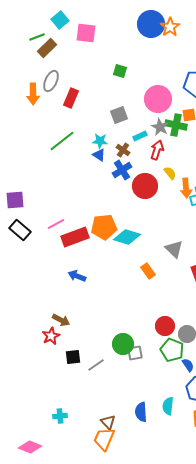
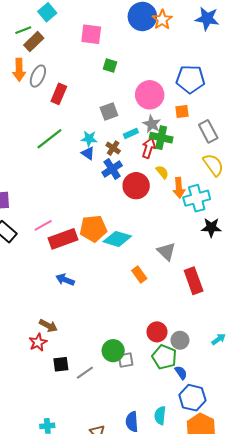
pink square: (86, 33) -> (91, 34), moved
orange arrow: (33, 94) -> (19, 70), moved
green cross: (176, 125) -> (161, 138), moved

